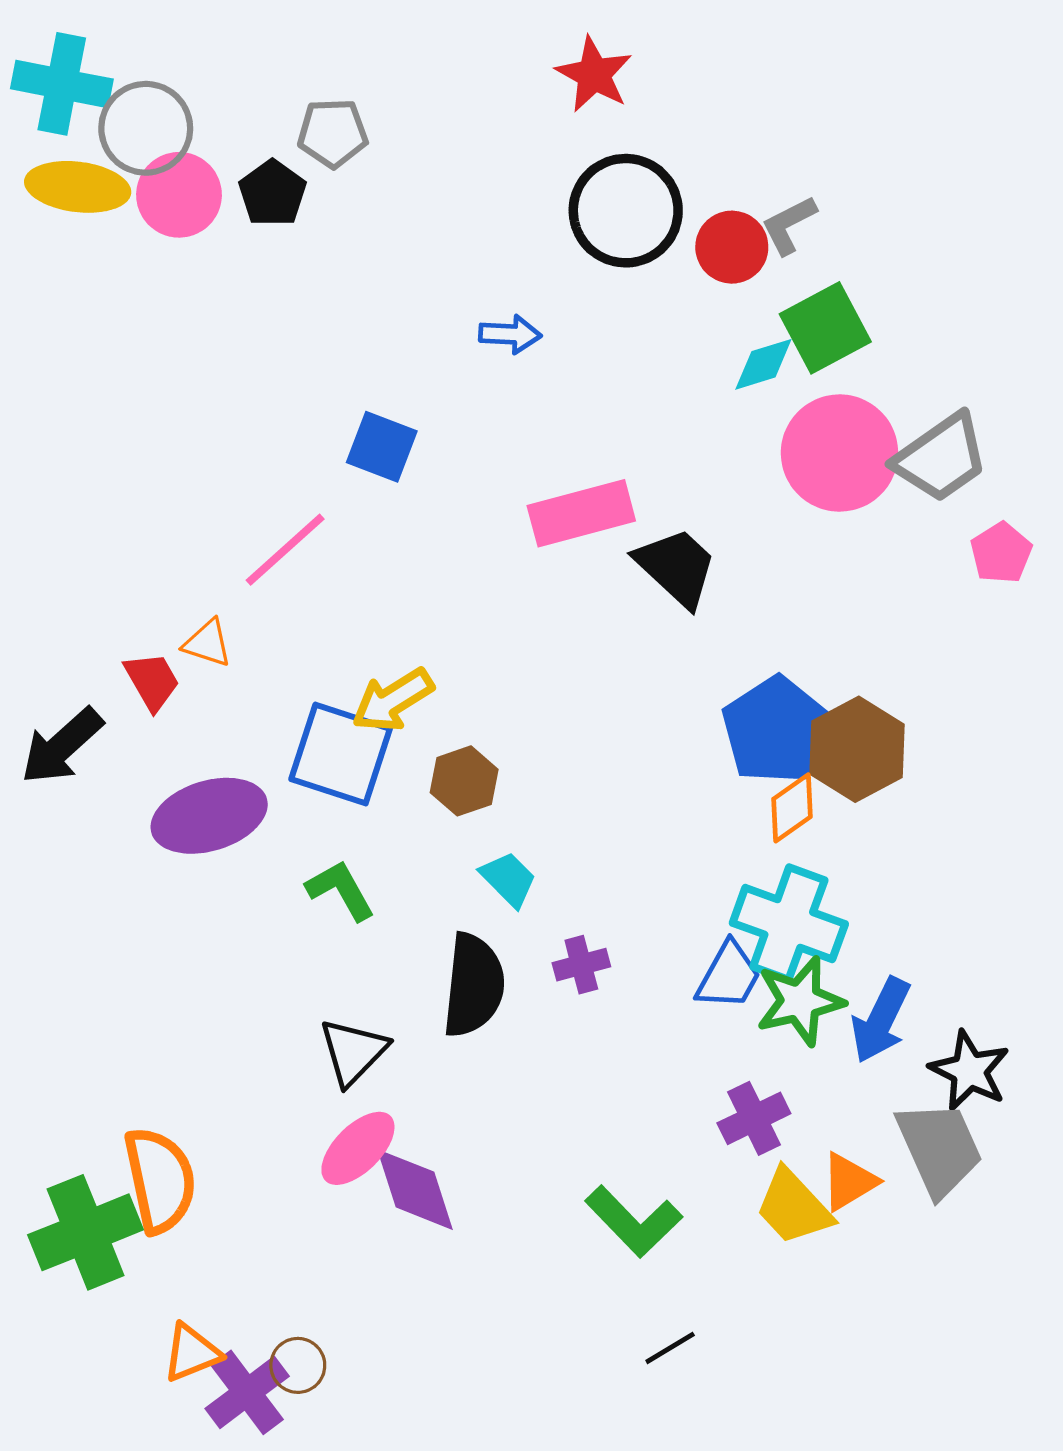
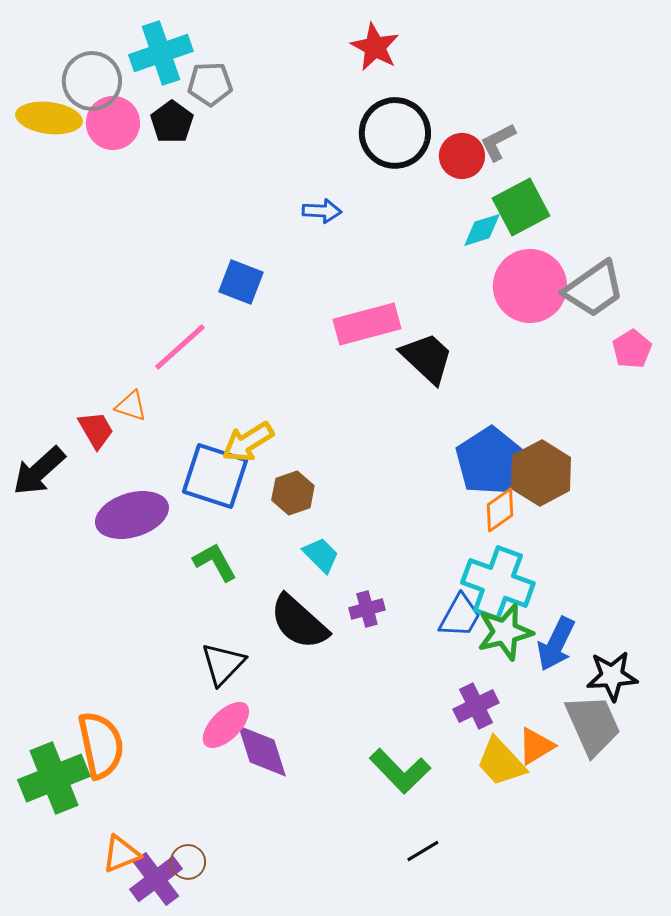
cyan cross: (62, 84) -> (161, 53), moved, turned -30
black semicircle: (474, 985) -> (299, 622), turned 126
black star: (969, 1071) -> (612, 676), turned -30

